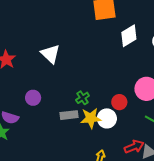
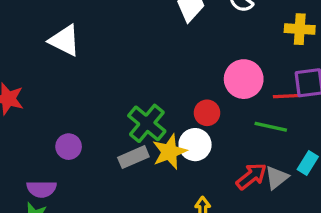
white triangle: (51, 54) -> (65, 40), moved
green cross: (83, 98) -> (147, 123), size x1.6

